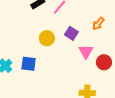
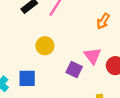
purple square: (71, 33) -> (74, 69), moved

